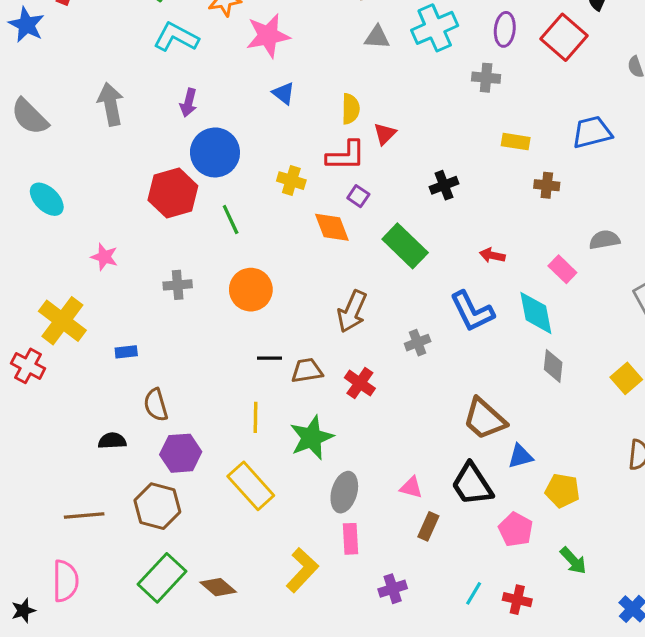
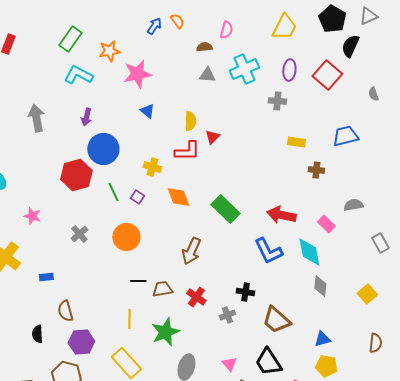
black cross: (444, 185) -> (245, 292), moved, turned 30
purple square: (358, 196) -> (137, 197), moved
red arrow: (492, 255) -> (281, 215), size x1.8
gray cross: (178, 285) -> (79, 234), turned -36
gray cross: (418, 343) -> (227, 315), moved
black semicircle: (112, 441) -> (37, 334), turned -90
blue triangle: (520, 456) -> (322, 339), moved
pink triangle: (411, 487) -> (229, 364), turned 35

